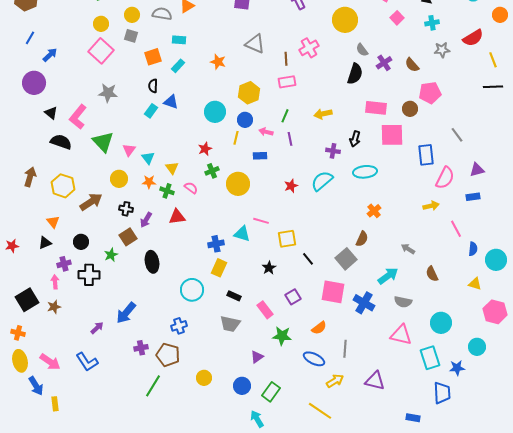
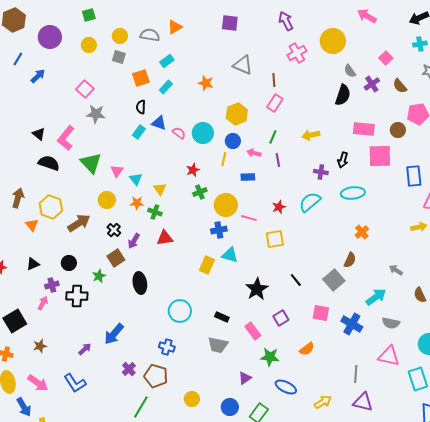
pink square: (397, 18) -> (386, 58), moved
cyan rectangle: (179, 40) -> (167, 61), turned -40
pink cross: (309, 48) -> (297, 53), moved
pink square: (101, 51) -> (85, 89), moved, size x0.7
pink rectangle: (287, 82) -> (275, 103), turned -48
purple circle: (34, 83) -> (50, 37), moved
pink semicircle: (191, 188) -> (179, 133), moved
black cross: (126, 209) -> (114, 230), turned 32
pink line: (261, 221) -> (249, 218), moved
orange triangle: (53, 222) -> (32, 225), moved
yellow square: (287, 239) -> (275, 239), moved
blue cross: (216, 244) -> (219, 230), moved
yellow rectangle: (219, 268) -> (207, 265), moved
black star: (269, 268) -> (257, 289), size x1.6
pink arrow: (55, 282) -> (43, 303), turned 32
pink square: (333, 292) -> (321, 313), size x0.7
brown star: (54, 307) -> (40, 346), moved
blue cross: (179, 326) -> (167, 347), turned 35
purple cross: (141, 348) -> (129, 369), turned -32
gray line: (345, 349) -> (356, 374), moved
blue ellipse: (314, 359) -> (286, 387), moved

